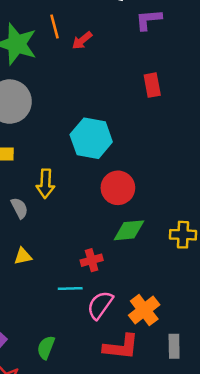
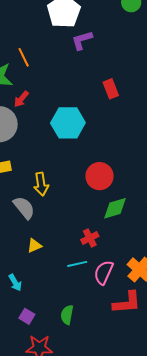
purple L-shape: (149, 20) -> (82, 40), moved
red arrow: (82, 40) -> (21, 99), moved
cyan hexagon: (91, 138) -> (68, 123), moved
gray semicircle: (19, 208) -> (24, 208), size x1.4

